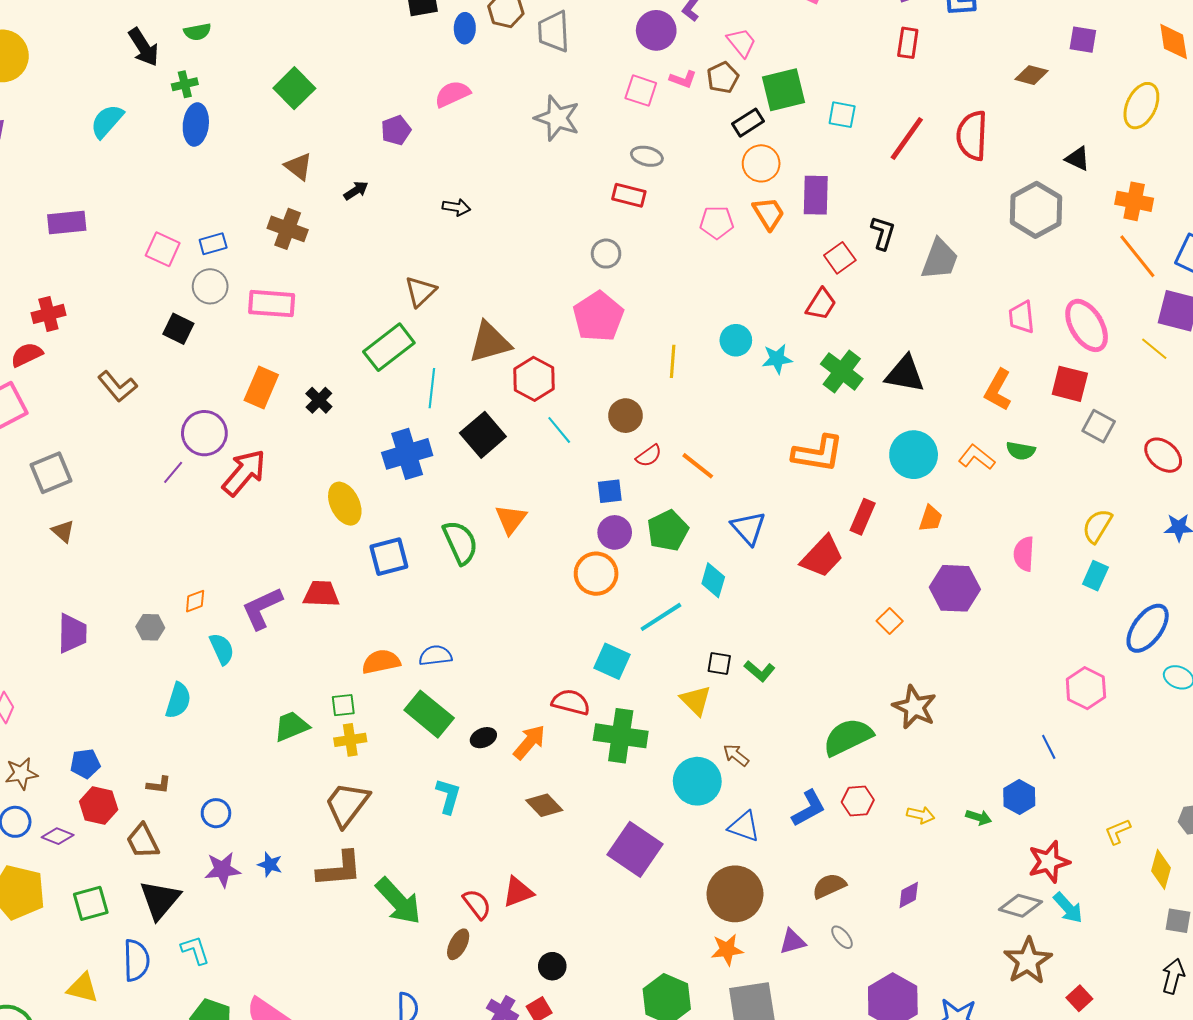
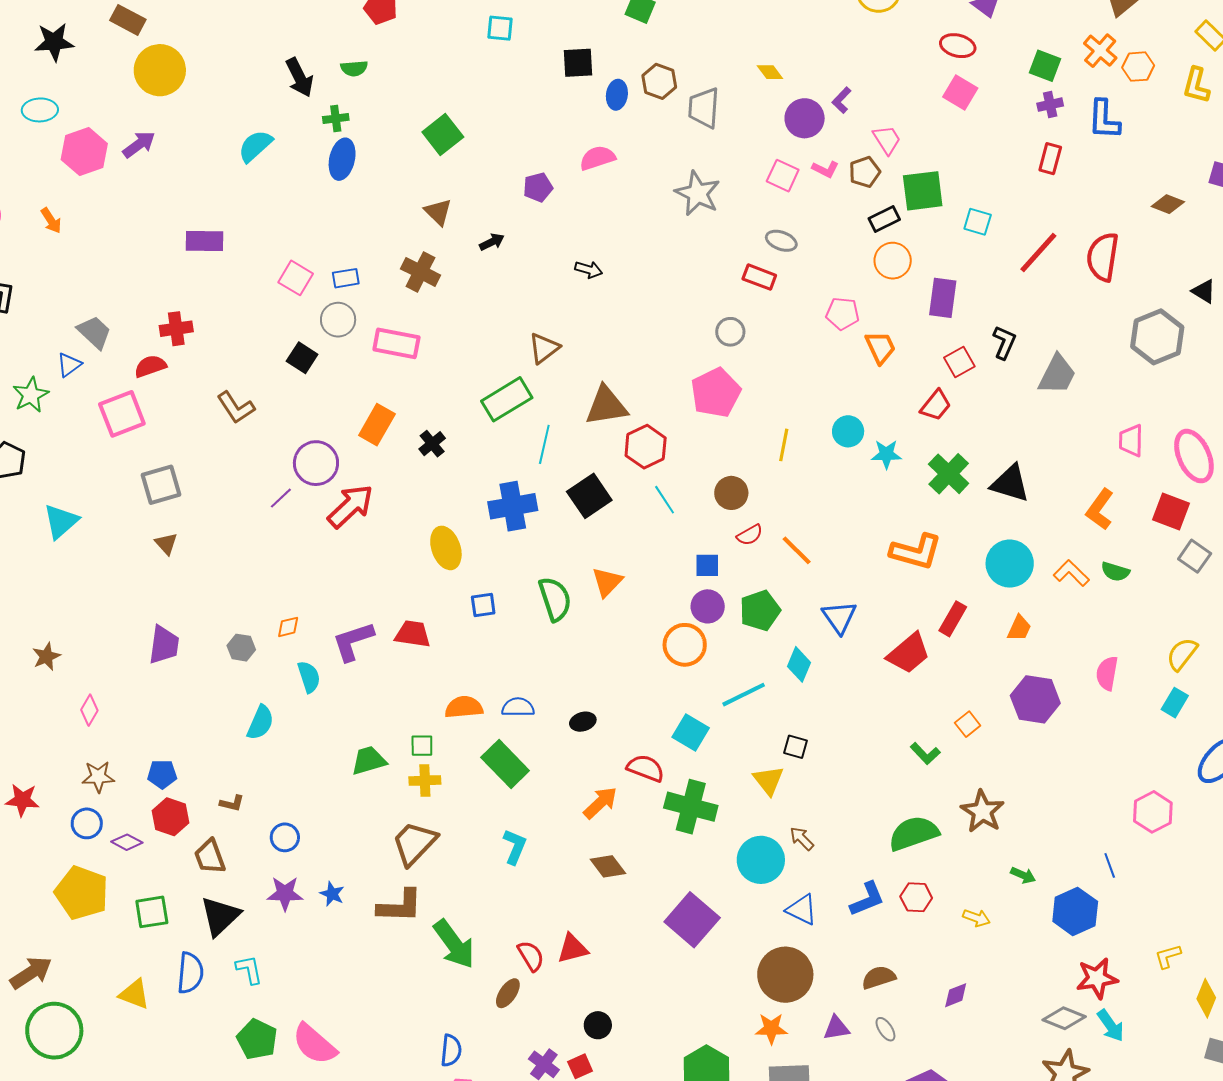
orange trapezoid: (769, 213) -> (880, 347), moved
blue square: (389, 557) -> (483, 605), size x0.7
green L-shape: (760, 671) -> (925, 754), moved
black ellipse: (483, 738) -> (583, 722), moved
blue hexagon: (1019, 797) -> (1075, 911), size x1.4
green arrow: (979, 817) -> (1023, 875), moved

